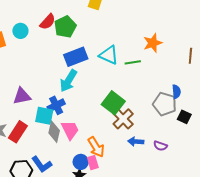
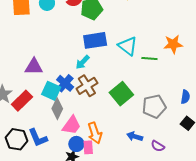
cyan arrow: (68, 81) -> (83, 62), size x0.7
gray pentagon: (165, 104) -> (154, 106), moved, turned 30
blue cross: (56, 105) -> (65, 83), turned -36
brown cross: (123, 119) -> (87, 86), moved
pink trapezoid: (70, 130) -> (71, 125), moved, turned 50

